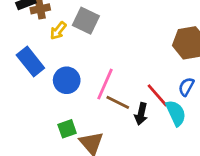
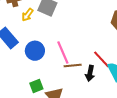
pink line: (105, 84) -> (63, 52), turned -45
brown line: (118, 102) -> (73, 66), turned -30

